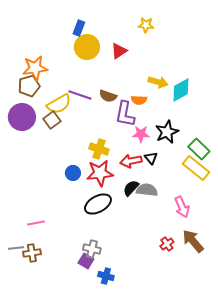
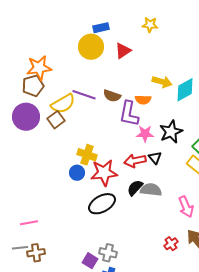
blue rectangle: (79, 28) -> (101, 28), moved, turned 56
yellow cross: (99, 149) -> (87, 155), moved
pink line: (36, 223) -> (29, 223), moved
gray cross: (92, 249) -> (108, 253), moved

